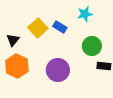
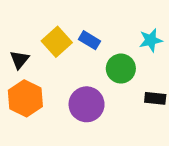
cyan star: (85, 14) -> (151, 40), moved
green circle: (92, 46) -> (121, 69), moved

